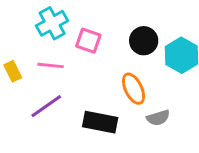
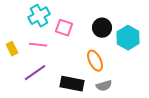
gray semicircle: (158, 118) -> (104, 86), moved

